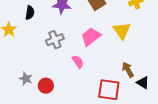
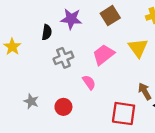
black semicircle: (30, 13) -> (47, 32), moved
red circle: (46, 86) -> (63, 107), moved

